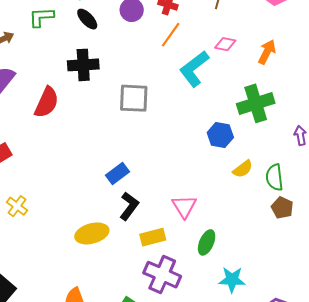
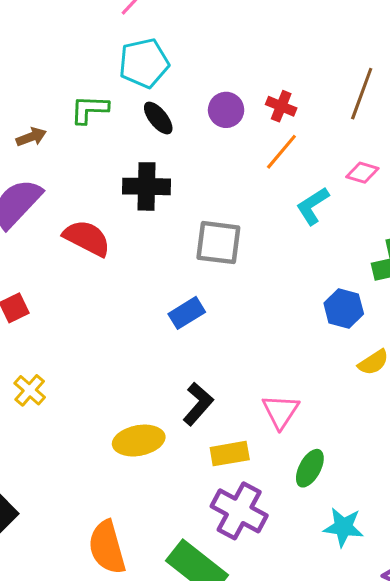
cyan L-shape: (194, 69) -> (313, 206), size x0.7
red semicircle: (47, 102) -> (87, 238), turned -92
blue rectangle: (118, 174) -> (187, 313), moved

